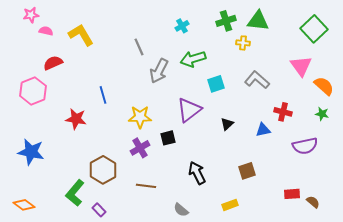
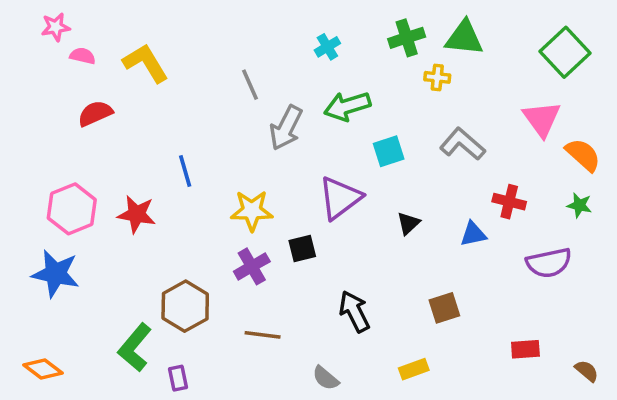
pink hexagon: (33, 91) -> (72, 209), moved
brown semicircle: (313, 202) -> (587, 371), moved
purple rectangle: (99, 210) -> (178, 378), turned 32

